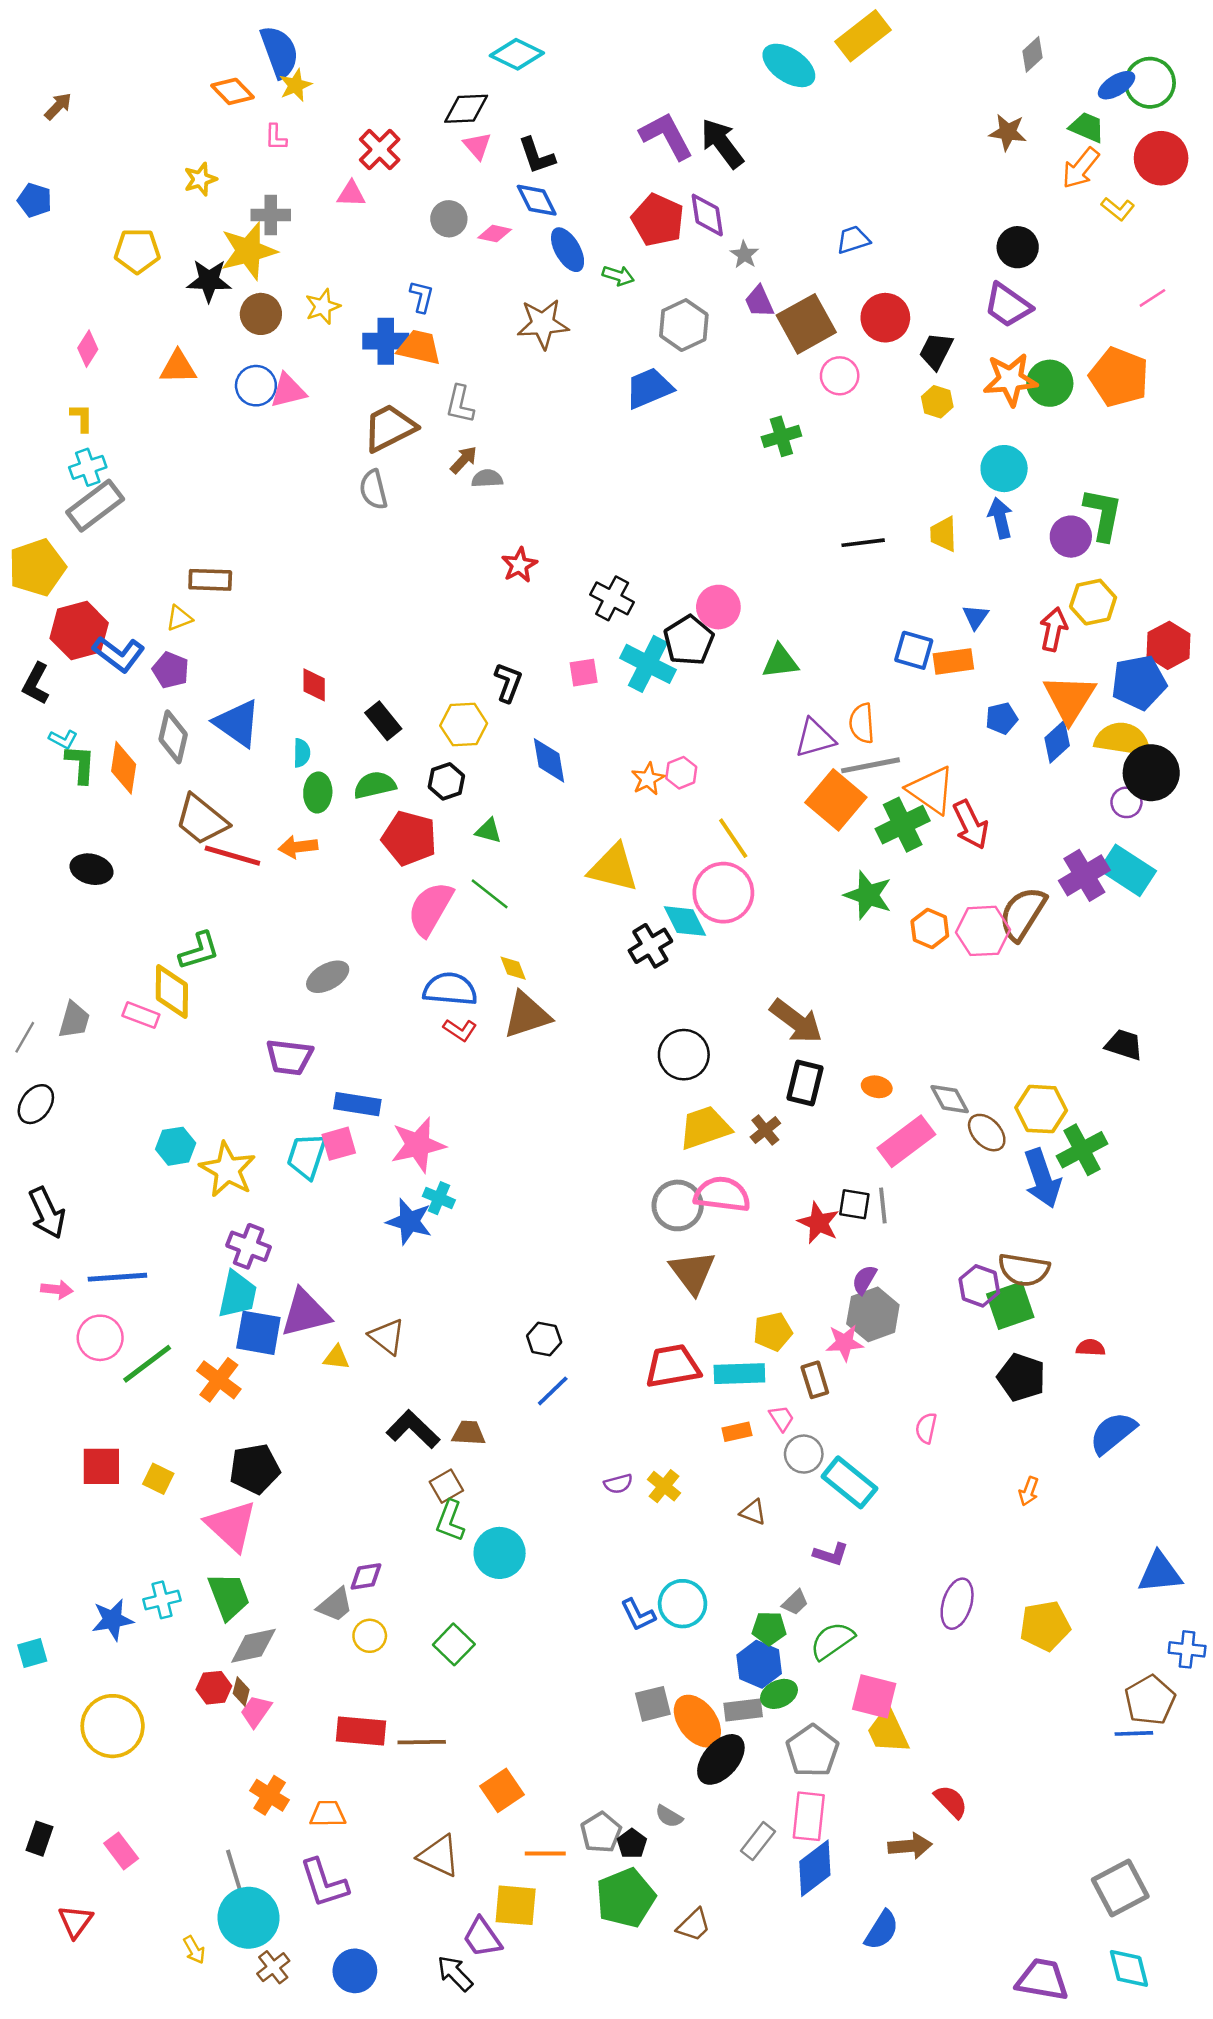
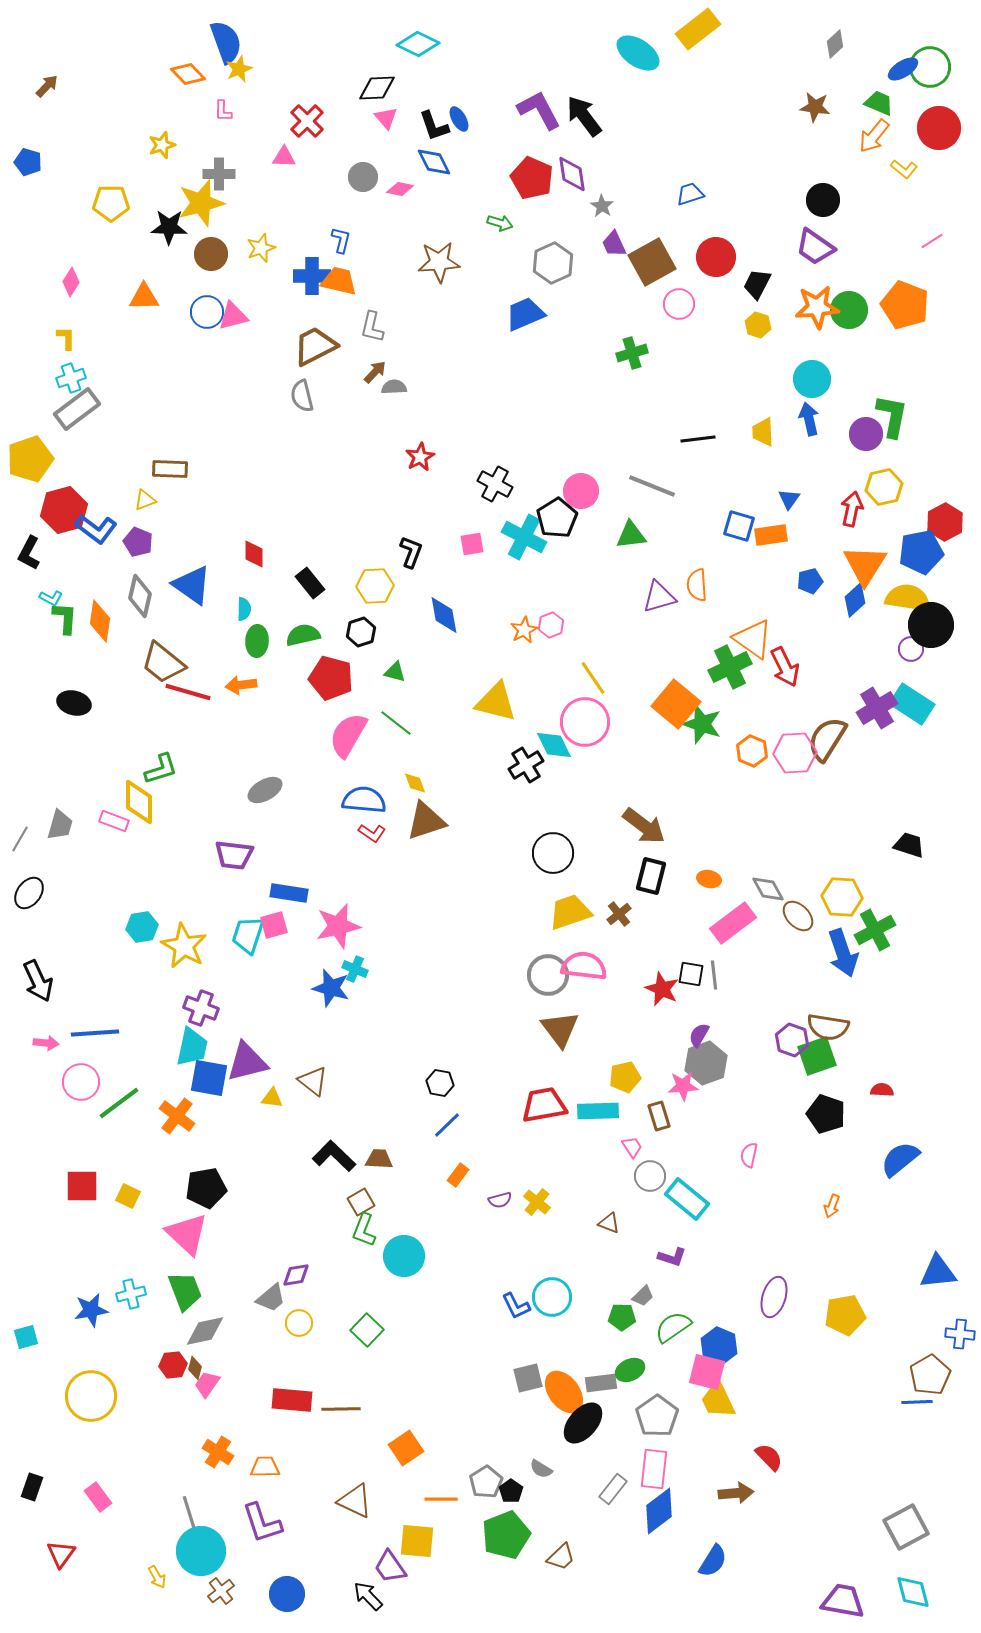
blue ellipse: (568, 250) -> (459, 119), moved, size x0.7
gray line: (870, 765) -> (652, 486), moved, turned 33
orange square: (836, 800) -> (676, 704), moved
orange rectangle: (737, 1432) -> (458, 1175), moved, turned -40
blue hexagon: (759, 1664) -> (719, 1346), moved

